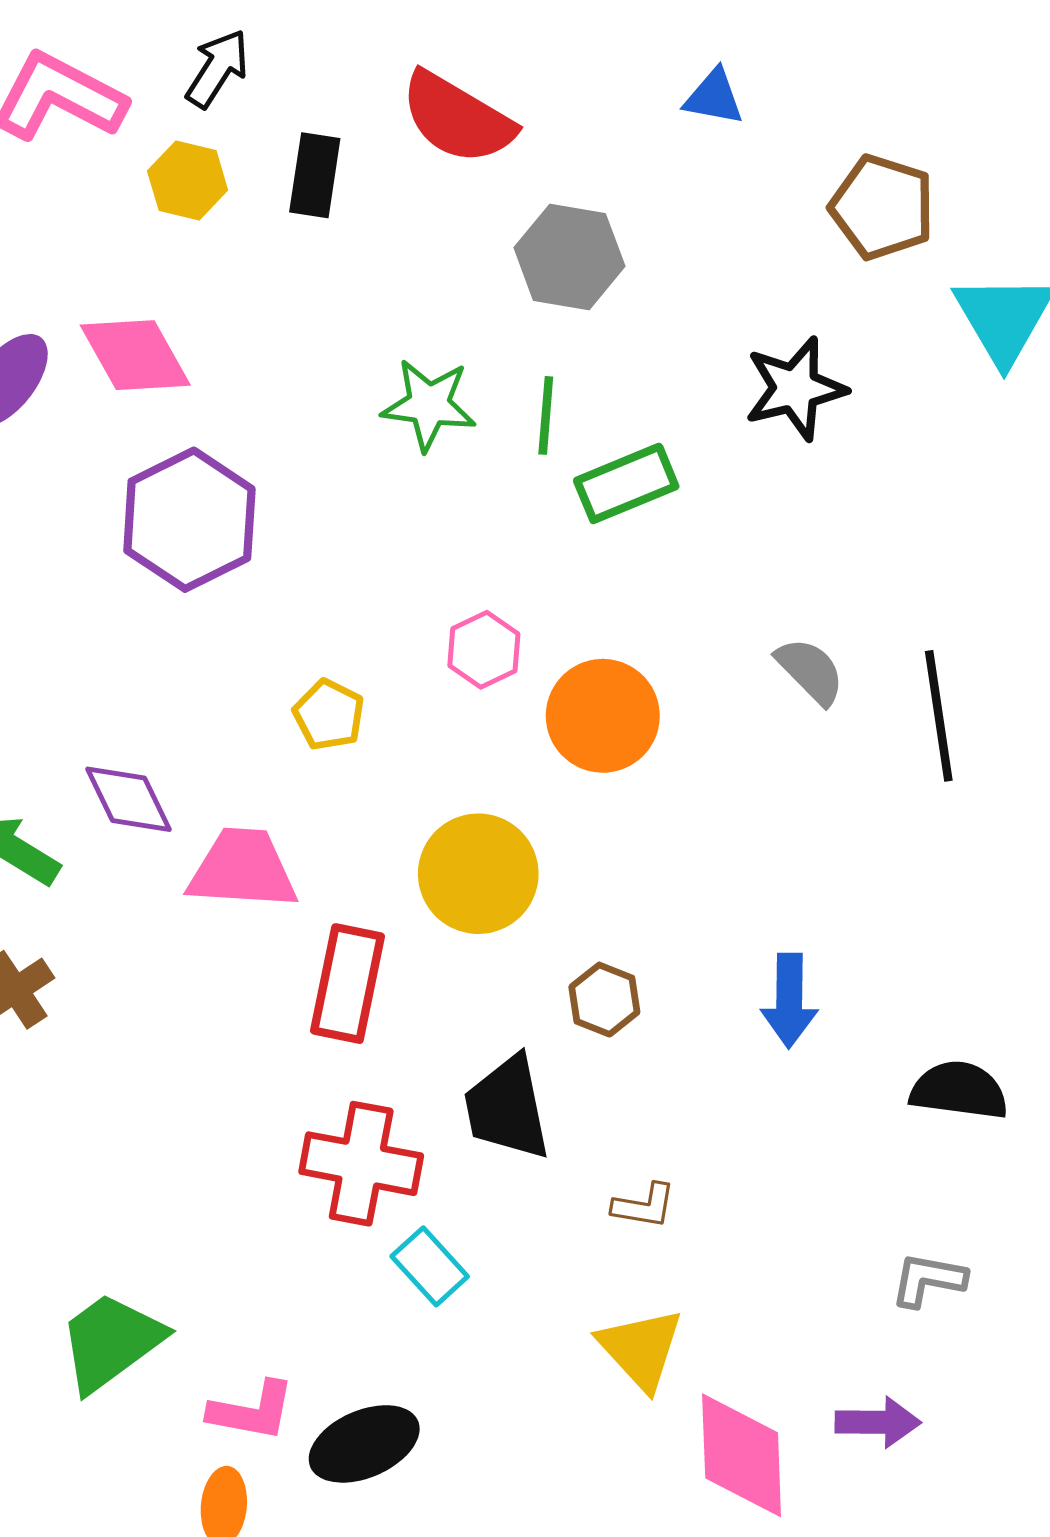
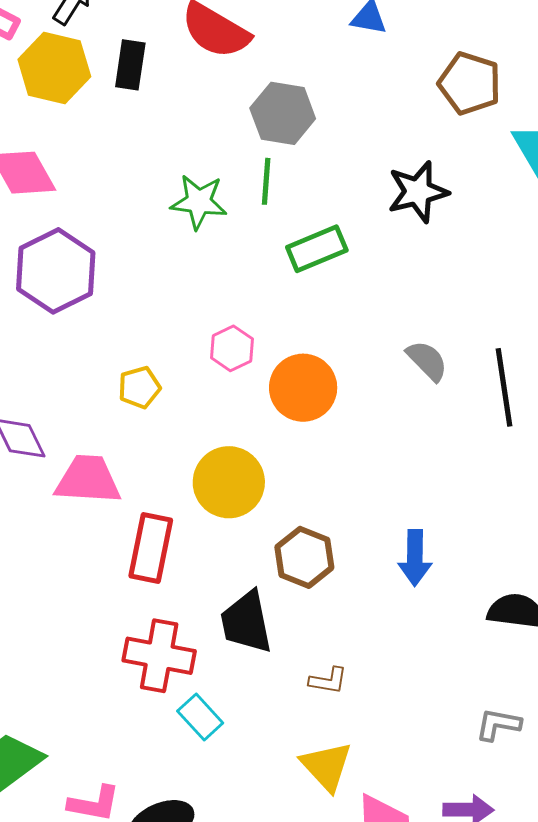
yellow hexagon: (188, 181) -> (54, 68), size x1.5
green line: (546, 415) -> (266, 181), moved
yellow pentagon: (329, 715) -> (139, 387), turned 30
brown hexagon: (604, 1000) -> (304, 557), size x1.4

